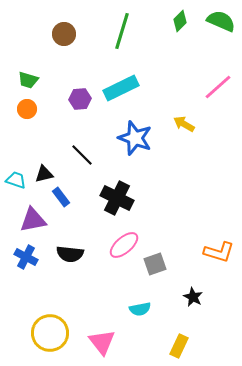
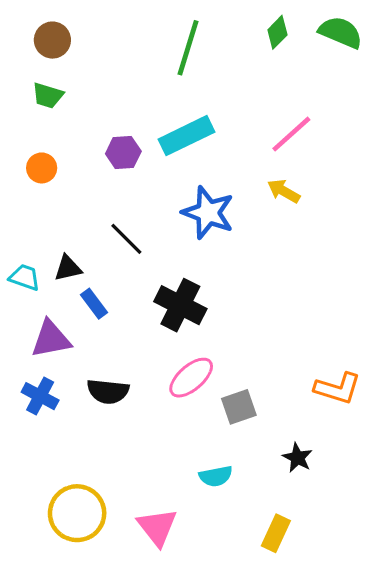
brown circle: (64, 34) -> (52, 40), moved
green trapezoid: (28, 80) -> (48, 96), moved
pink line: (218, 87) -> (291, 134), moved

